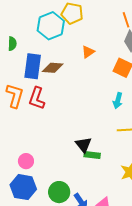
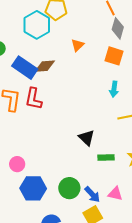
blue rectangle: (33, 66) -> (25, 68), turned -55
green rectangle: (92, 155) -> (106, 158), moved
pink circle: (26, 161) -> (17, 164), moved

